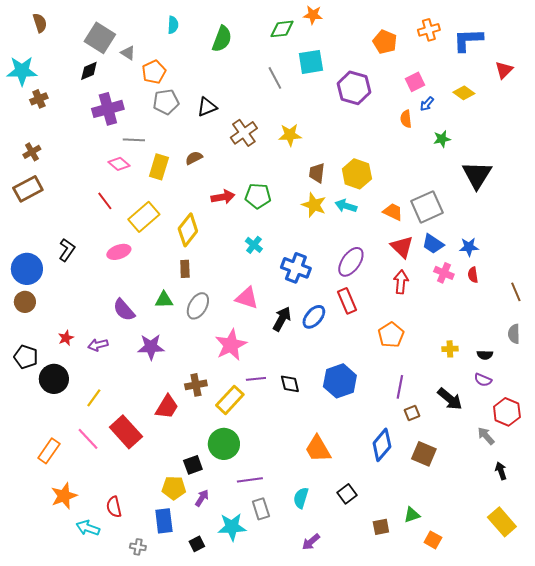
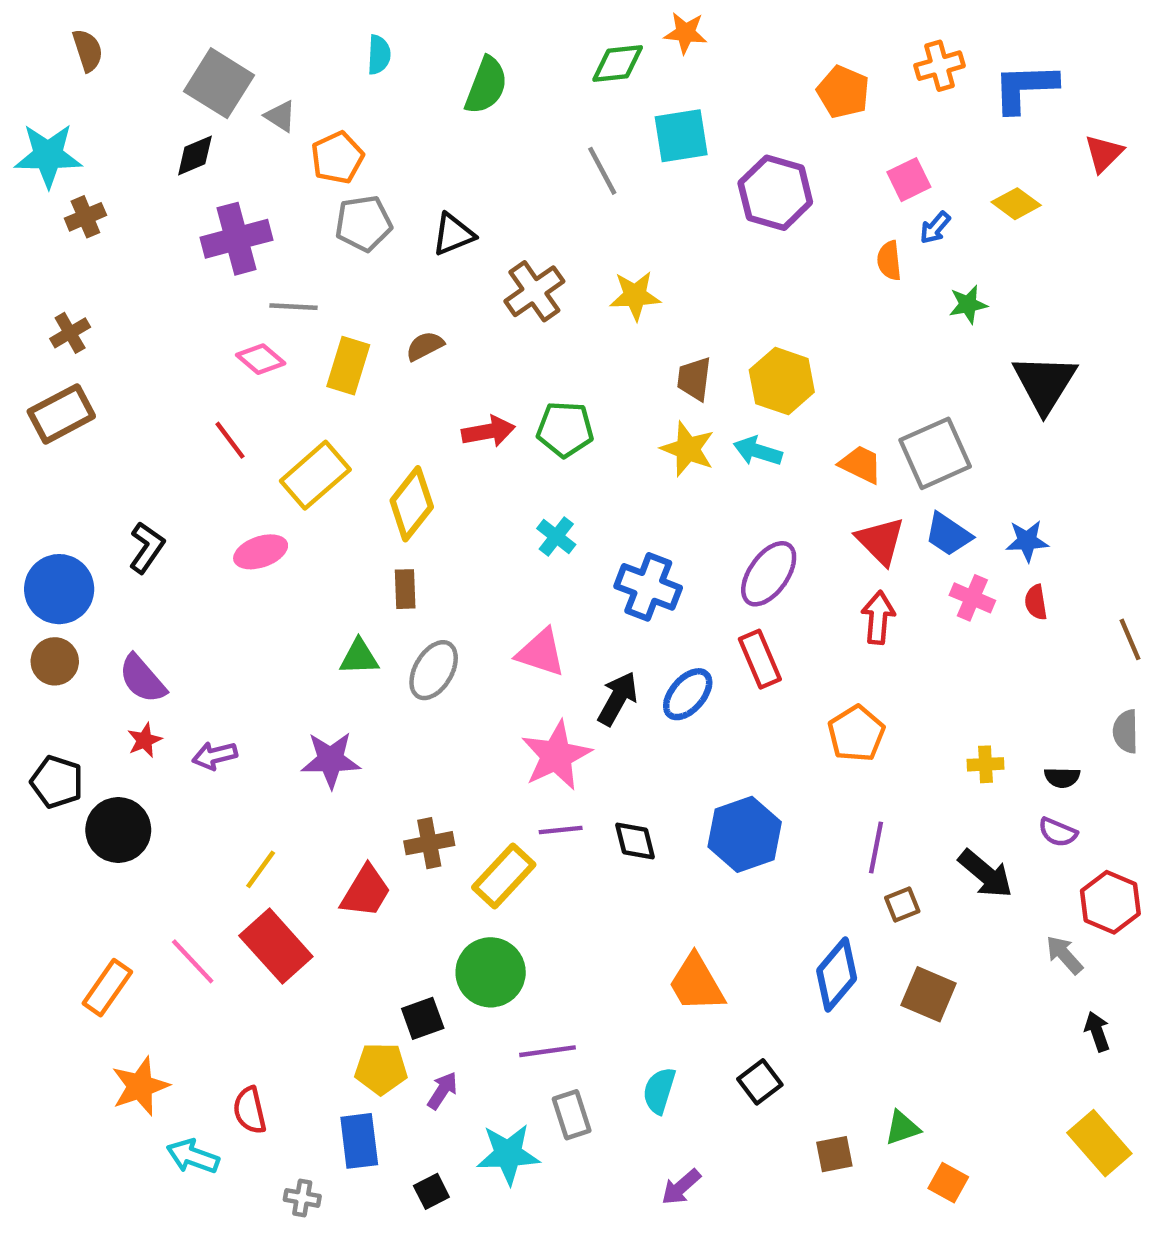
purple semicircle: (124, 310) -> (142, 679), moved
pink star: (231, 345) -> (556, 756), moved
yellow line: (94, 398) -> (261, 869), moved

